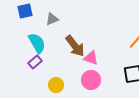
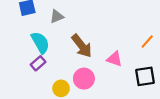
pink triangle: (91, 58) -> (114, 59), moved
pink circle: (91, 80) -> (84, 79), moved

